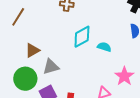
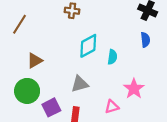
cyan semicircle: (104, 47) -> (112, 57), turned 80
gray triangle: (51, 67) -> (80, 84), moved

